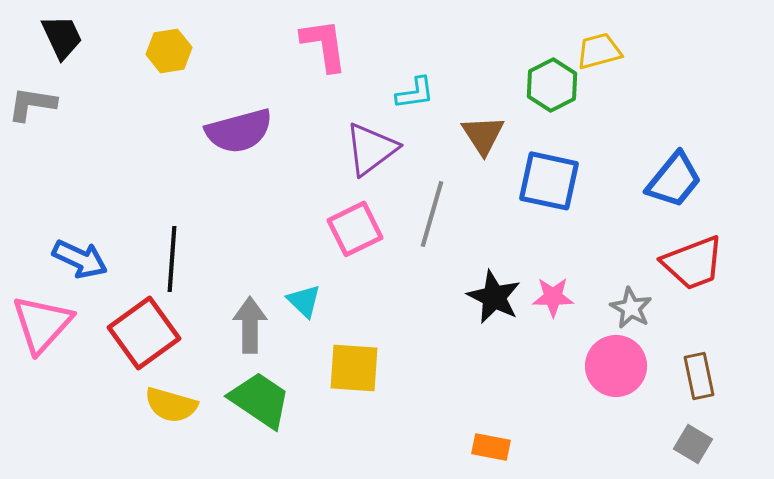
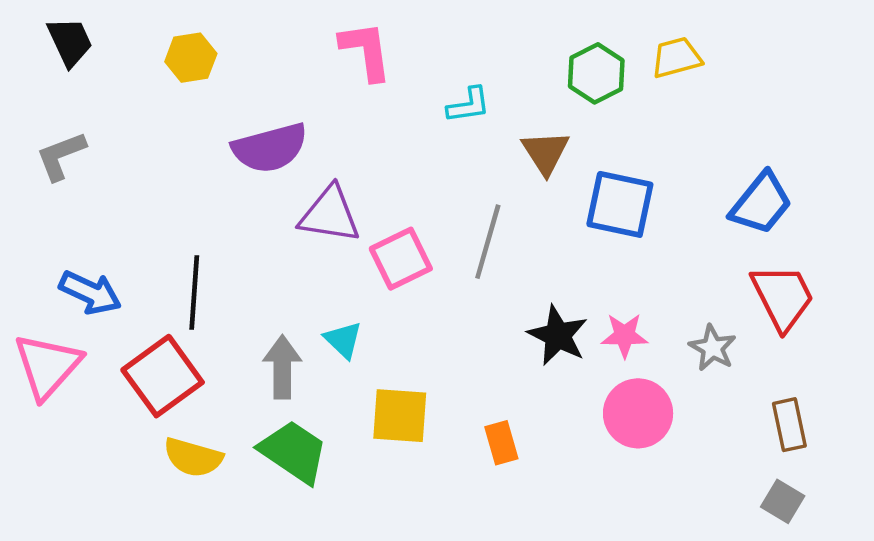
green hexagon: (552, 85) -> (596, 73), moved
gray L-shape: (32, 104) -> (61, 156), moved, turned -30
purple triangle: (371, 149) -> (330, 215), moved, turned 46
red trapezoid: (693, 263) -> (783, 297), turned -96
pink circle: (616, 366) -> (638, 413), moved
orange rectangle: (491, 447) -> (501, 443), moved, turned 63

